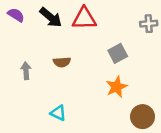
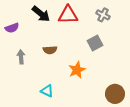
purple semicircle: (16, 15) -> (12, 28), moved, turned 128
gray cross: (149, 24) -> (103, 15), moved, turned 32
orange star: (116, 87) -> (77, 70), moved

